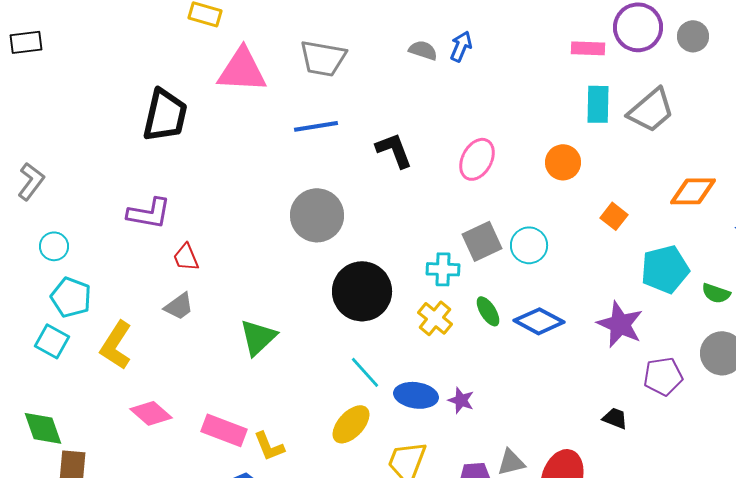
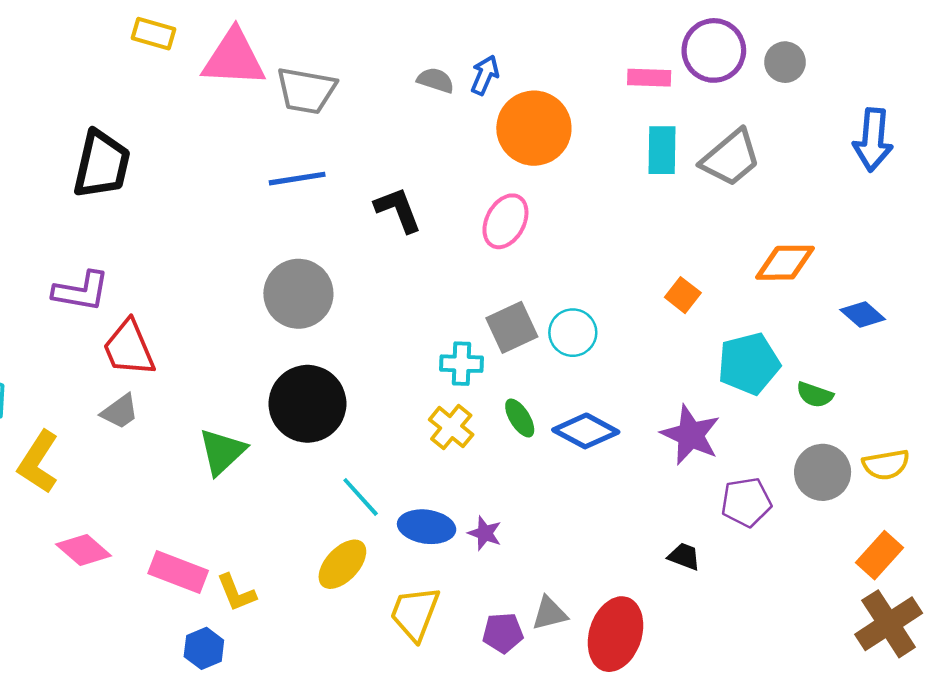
pink triangle: (242, 70) -> (234, 58), moved
orange circle: (563, 162) -> (534, 128), moved, size x1.6
red trapezoid: (186, 257) -> (129, 348), size x1.6
black circle: (362, 291) -> (307, 404), moved

